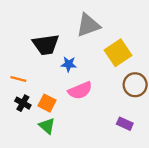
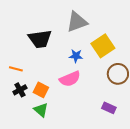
blue star: (69, 64) -> (76, 56), moved
black cross: (23, 103) -> (20, 90), turned 32

